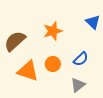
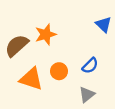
orange star: (53, 31) -> (46, 34), moved

